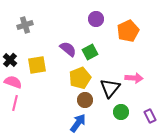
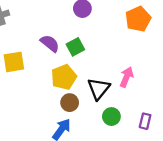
orange pentagon: (128, 31) -> (138, 19), moved
pink arrow: (134, 78) -> (127, 77), turned -72
purple rectangle: (150, 116) -> (145, 121), turned 40

